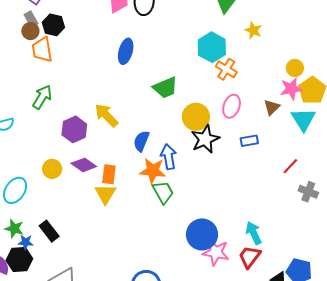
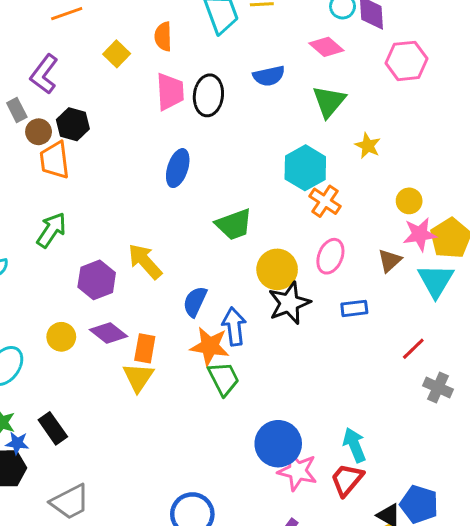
gray rectangle: (31, 19) -> (17, 110), moved
yellow circle: (295, 68) -> (409, 201), moved

